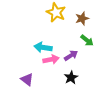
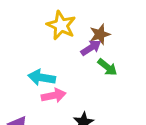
purple arrow: (71, 55) -> (91, 48), moved

